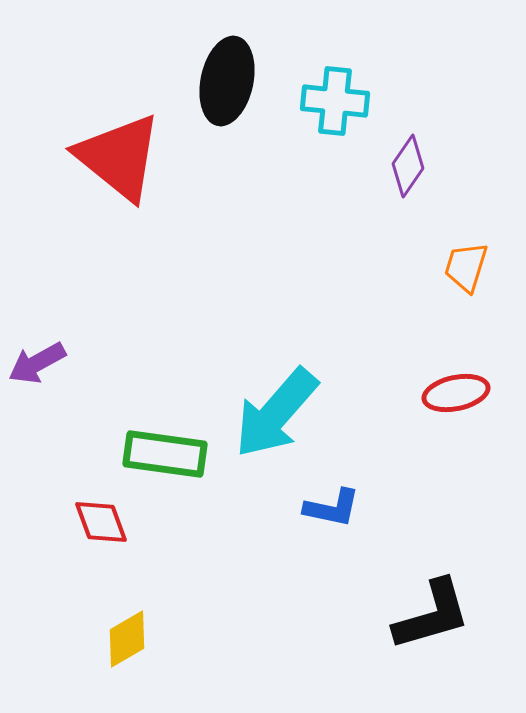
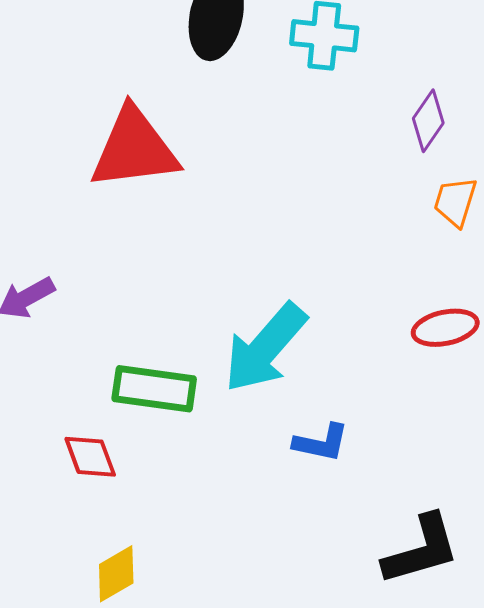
red triangle: (119, 157) -> (134, 149), moved, turned -46
purple diamond: (408, 166) -> (428, 121), moved

